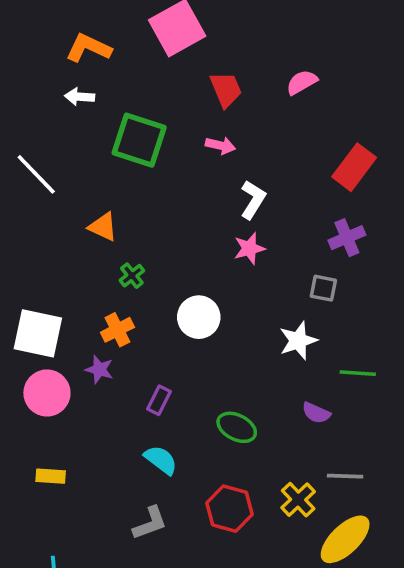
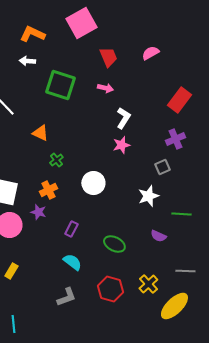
gray square: (323, 288) -> (162, 167), turned -35
yellow rectangle: (51, 476) -> (11, 271), turned -63
gray line: (345, 476) -> (185, 271), moved

